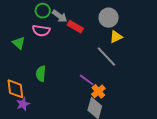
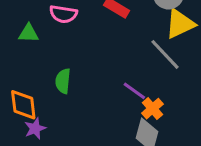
yellow triangle: (116, 37) -> (180, 24), size x1.5
green triangle: (19, 43) -> (29, 33), turned -40

